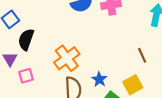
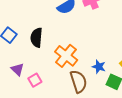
black semicircle: (26, 39) -> (36, 38), moved

